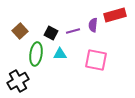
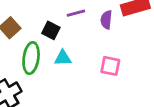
purple line: (73, 31) -> (76, 13), moved
pink square: (96, 60) -> (110, 66), size x0.7

